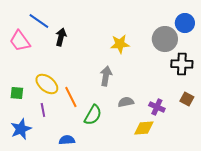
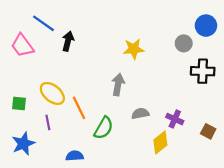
gray circle: (165, 39) -> (184, 43), size x0.6
brown square: (187, 99) -> (208, 131), moved
yellow diamond: (144, 128) -> (160, 142), turned -35

